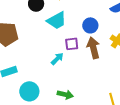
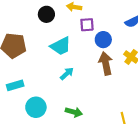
cyan trapezoid: (57, 21) -> (61, 46), moved
purple square: (72, 44) -> (87, 25), moved

